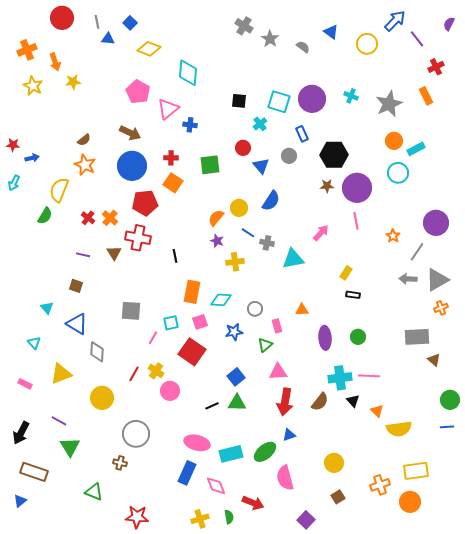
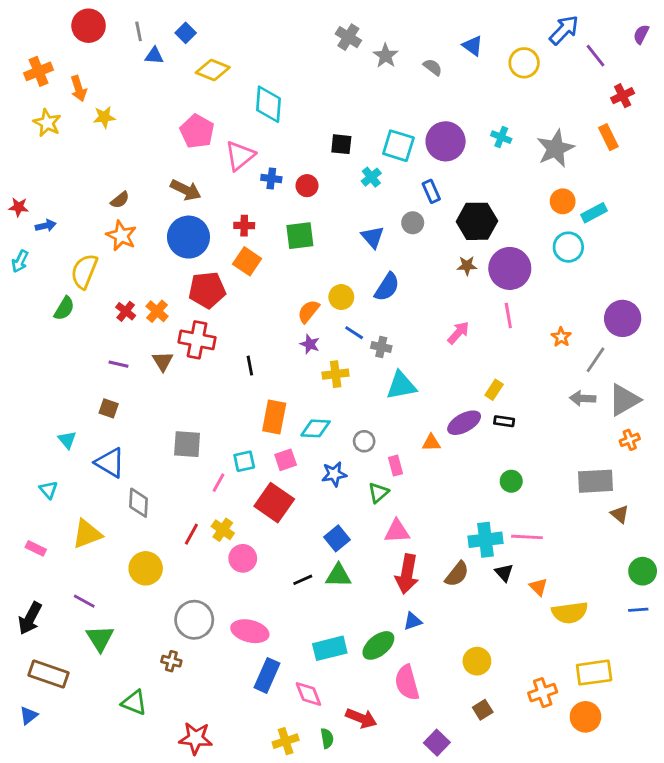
red circle: (243, 148) -> (307, 186), moved
cyan triangle: (293, 259) -> (401, 386), moved
purple ellipse: (325, 338) -> (464, 423), moved, turned 65
pink ellipse: (197, 443) -> (250, 631), moved

